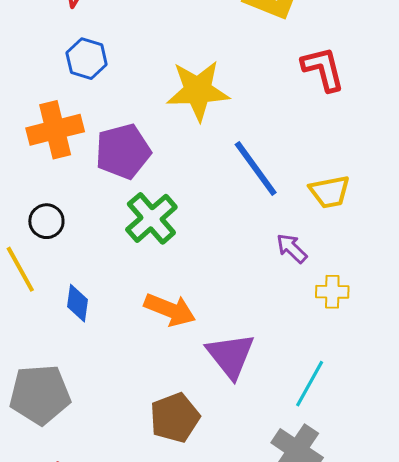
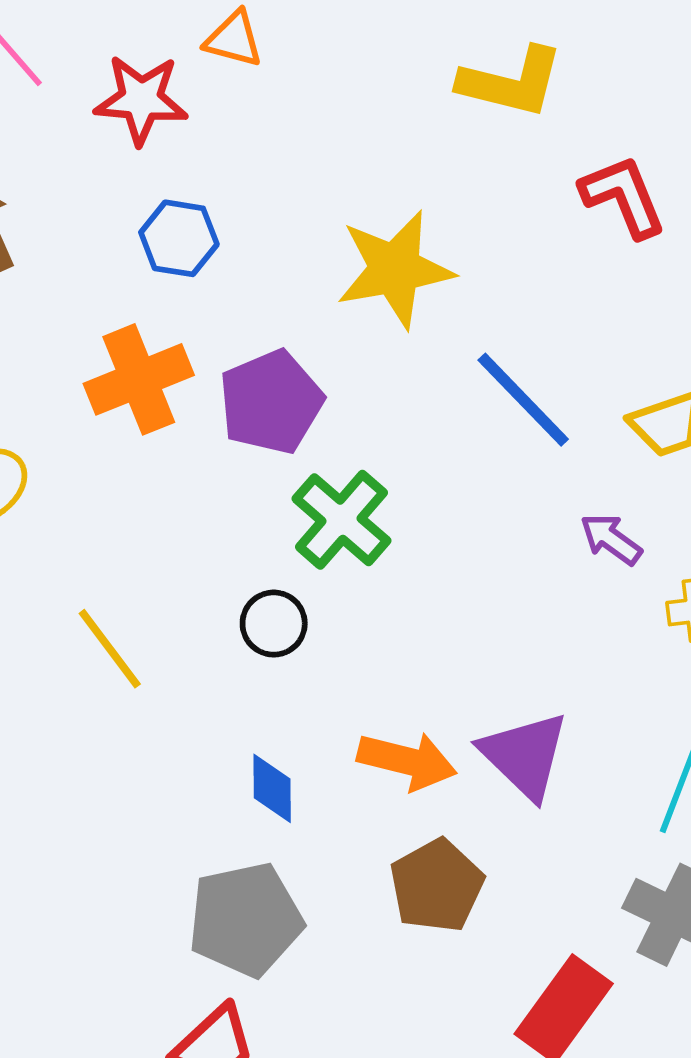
black circle: (46, 221) -> (274, 624), moved
blue diamond: (78, 303) -> (272, 788), moved
orange arrow: (170, 310) -> (407, 761), moved
gray pentagon: (40, 395) -> (245, 919), moved

